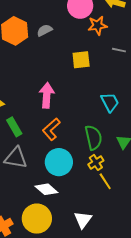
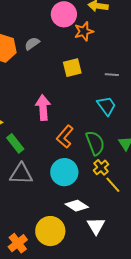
gray line: (119, 50) -> (112, 75), moved
orange L-shape: (51, 129) -> (65, 137), moved
white diamond: (46, 189) -> (77, 206), moved

